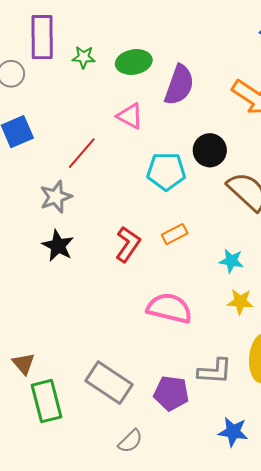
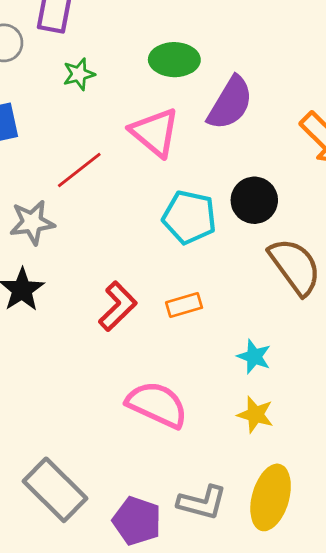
green star: (84, 57) -> (79, 74), moved, turned -30
pink triangle: (130, 116) -> (155, 132), size x1.4

